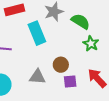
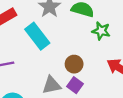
purple square: (70, 82) -> (75, 85), moved, turned -32

